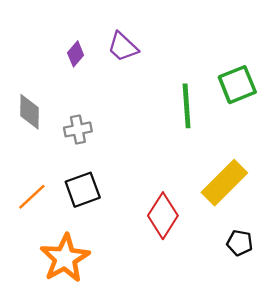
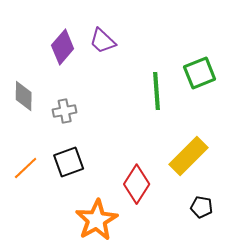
purple diamond: (76, 54) -> (63, 47), size x1.6
orange star: (65, 258) -> (97, 220), moved

